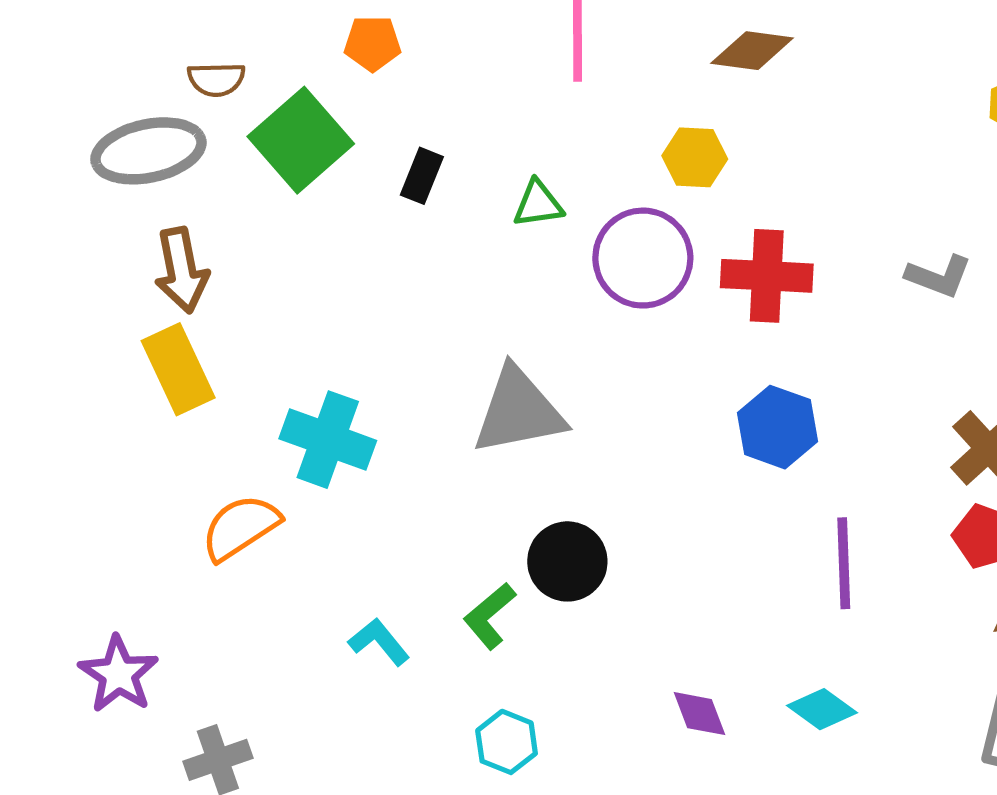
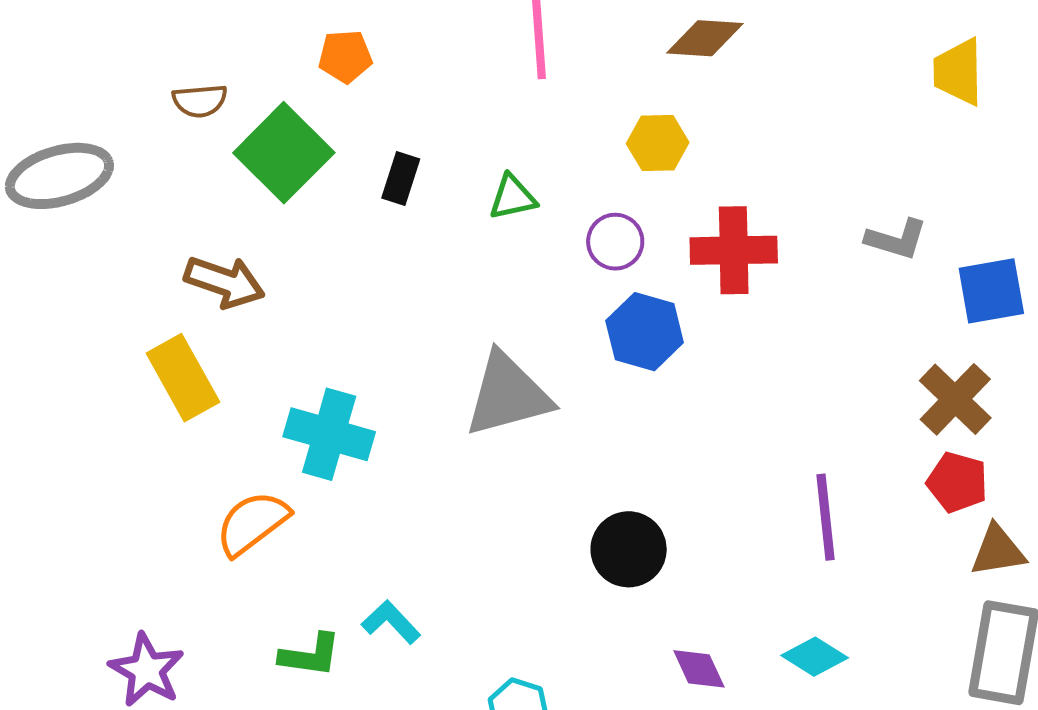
gray ellipse: (148, 151) -> (59, 176), moved
purple circle: (643, 258) -> (615, 242), size x0.6
brown arrow: (181, 270) -> (224, 282), moved, turned -56
blue hexagon: (778, 427) -> (645, 332), moved
black circle: (567, 561) -> (629, 549), moved
green L-shape: (490, 616) -> (310, 655), moved, turned -128

